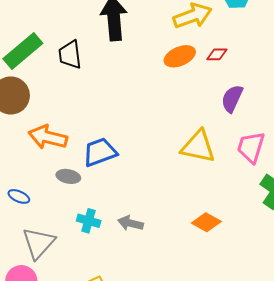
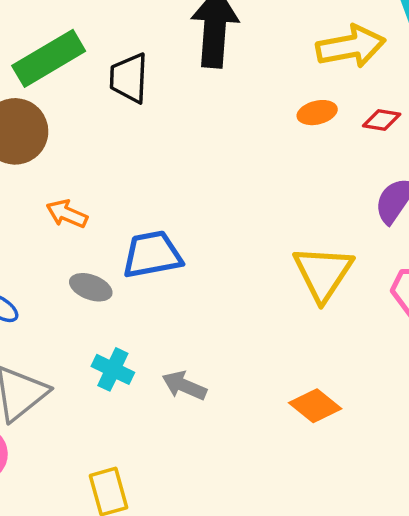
orange ellipse: (180, 56) -> (317, 113), size x0.7
orange arrow: (48, 137) -> (67, 214), size x0.6
yellow triangle: (198, 146) -> (323, 273), turned 42

